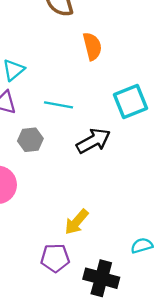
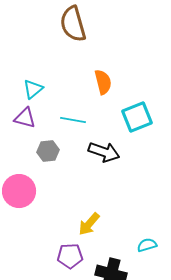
orange semicircle: (92, 46) -> (103, 82), moved
black arrow: (93, 141) -> (104, 152), turned 48

